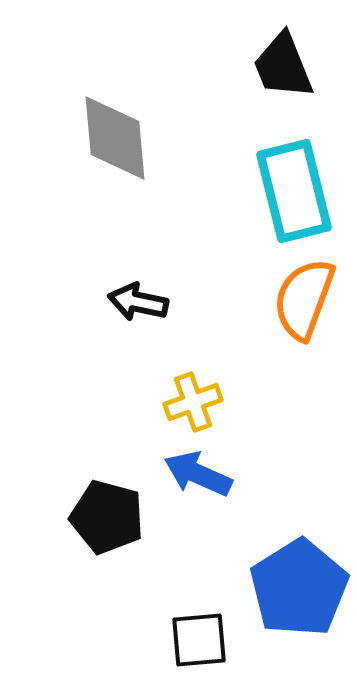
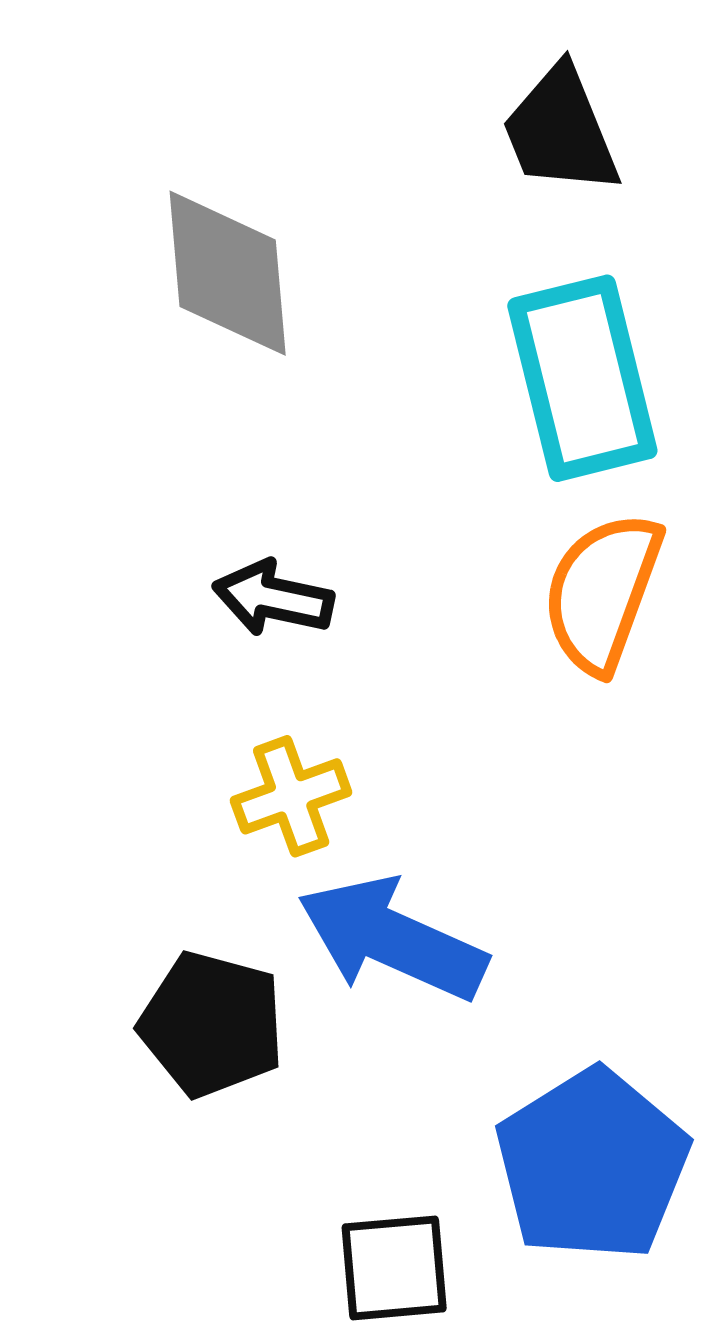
yellow cross: (193, 402) -> (291, 796), moved
blue arrow: (198, 474) -> (392, 939), size x1.4

